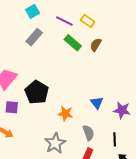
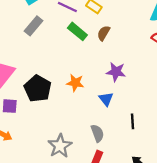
purple star: (122, 110) -> (116, 72), moved
orange star: (65, 114) -> (75, 83), moved
black line: (115, 139) -> (133, 121), moved

